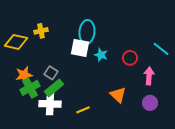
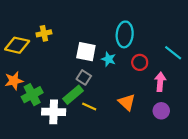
cyan ellipse: (87, 32) -> (125, 34), moved
gray square: (51, 73) -> (84, 77), moved
orange star: (24, 75) -> (14, 81), moved
green rectangle: (54, 88) -> (73, 95), moved
yellow line: (83, 110) -> (89, 106), moved, turned 48

